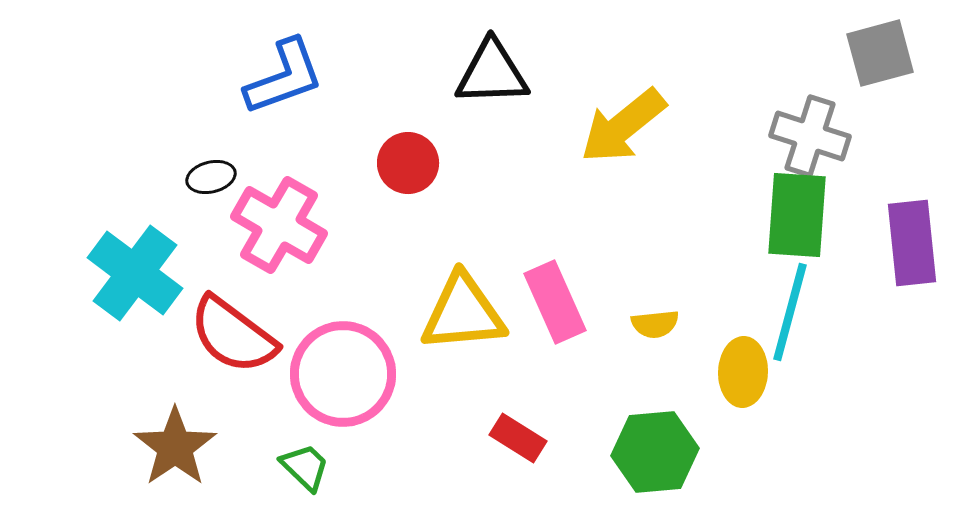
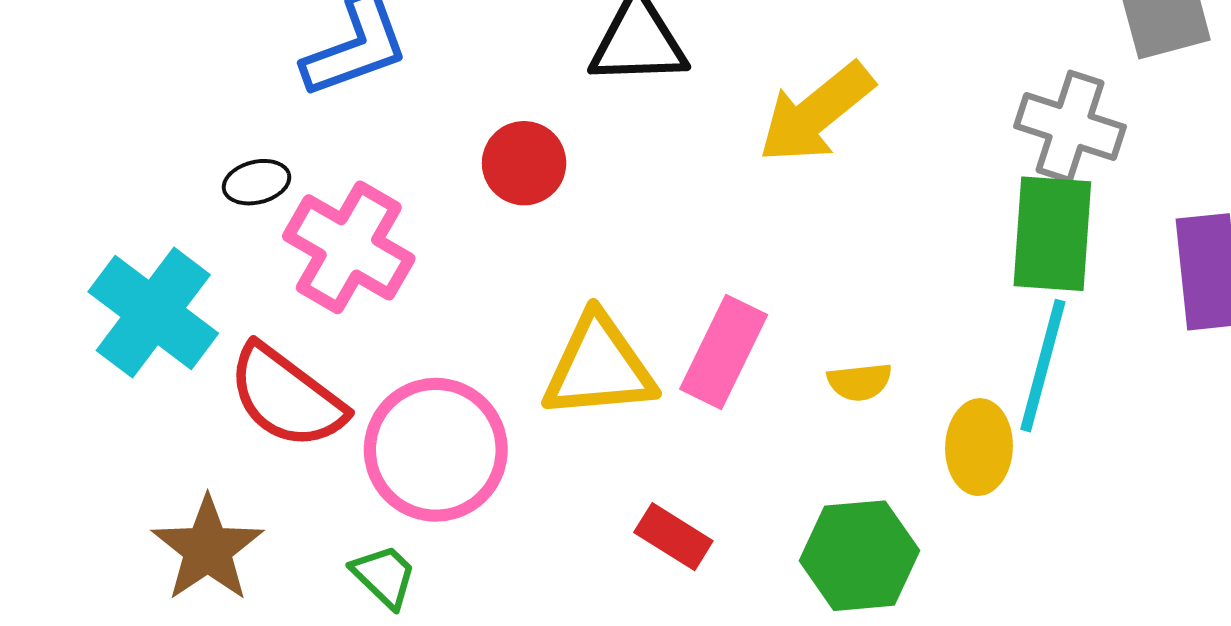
pink rectangle: (555, 302) -> (724, 352), turned 50

